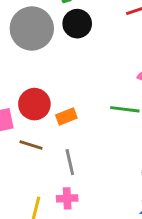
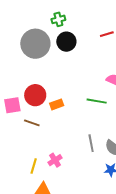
gray line: (70, 162) -> (91, 143), moved
pink cross: (67, 198) -> (55, 160), turned -32

